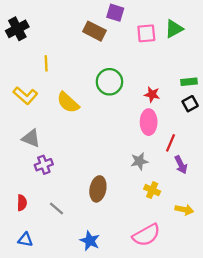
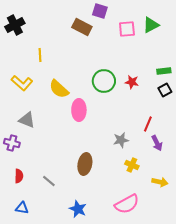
green circle: (109, 82) -> (104, 81), moved
pink ellipse: (149, 122) -> (79, 110), moved
purple cross: (44, 165) -> (12, 143), moved, turned 35

